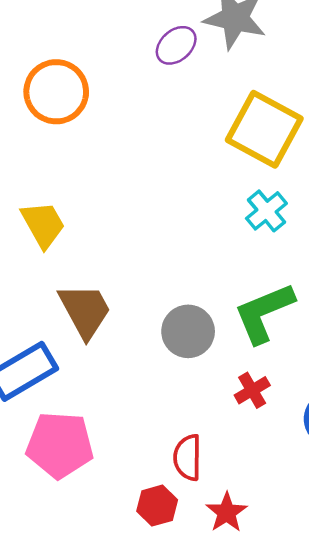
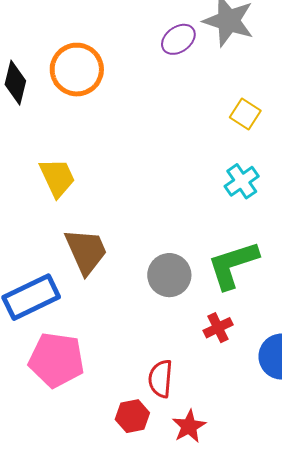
yellow square: (264, 129) -> (245, 114), size x0.5

